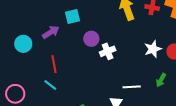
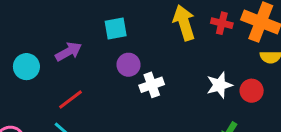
cyan square: (72, 17) -> (116, 29), moved
red line: (54, 64) -> (71, 99), turned 60

